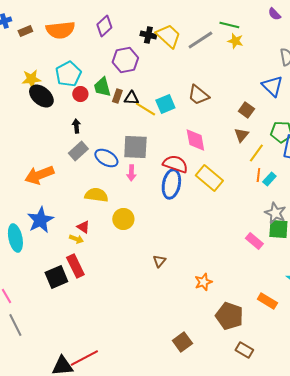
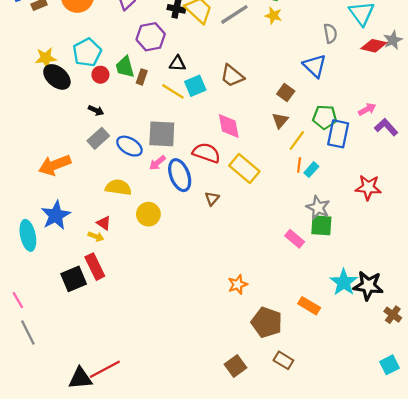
black triangle: (131, 98) -> (177, 64), moved
black arrow: (76, 126) -> (96, 110), turned 120
pink arrow: (131, 173) -> (157, 163), turned 49
blue ellipse: (171, 184) -> (180, 175), moved, turned -32
brown triangle: (159, 261) -> (212, 199), moved
brown square: (182, 342) -> (235, 366), moved

